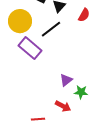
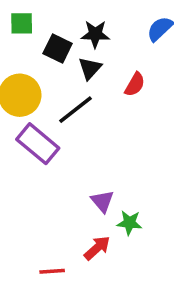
purple triangle: (66, 80) -> (102, 201), turned -32
red arrow: (63, 106) -> (97, 248), turned -70

